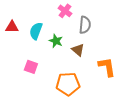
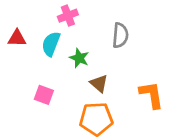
pink cross: (65, 11) -> (68, 16), moved, turned 32
brown triangle: (78, 50) -> (99, 83), moved

